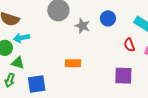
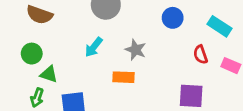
gray star: (82, 26) -> (136, 50), moved
cyan arrow: (22, 38) -> (94, 47), moved, turned -42

